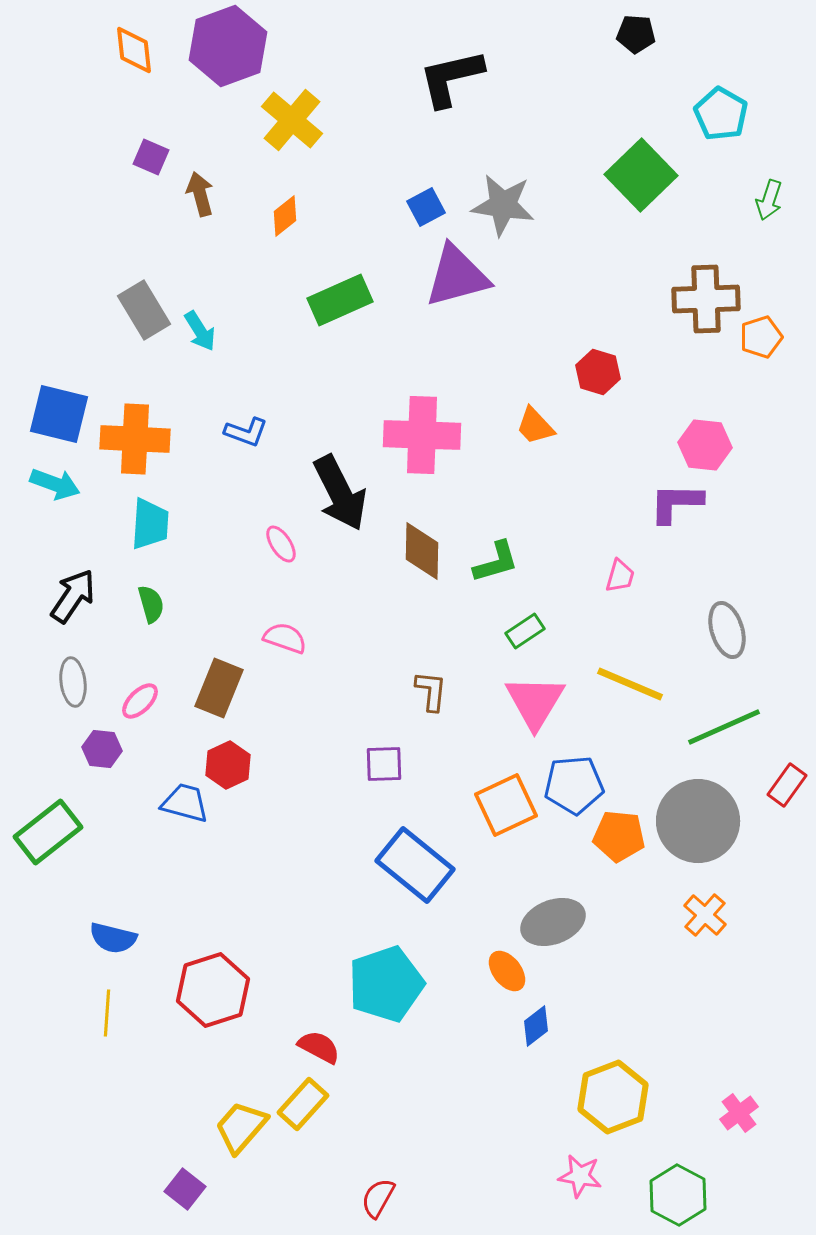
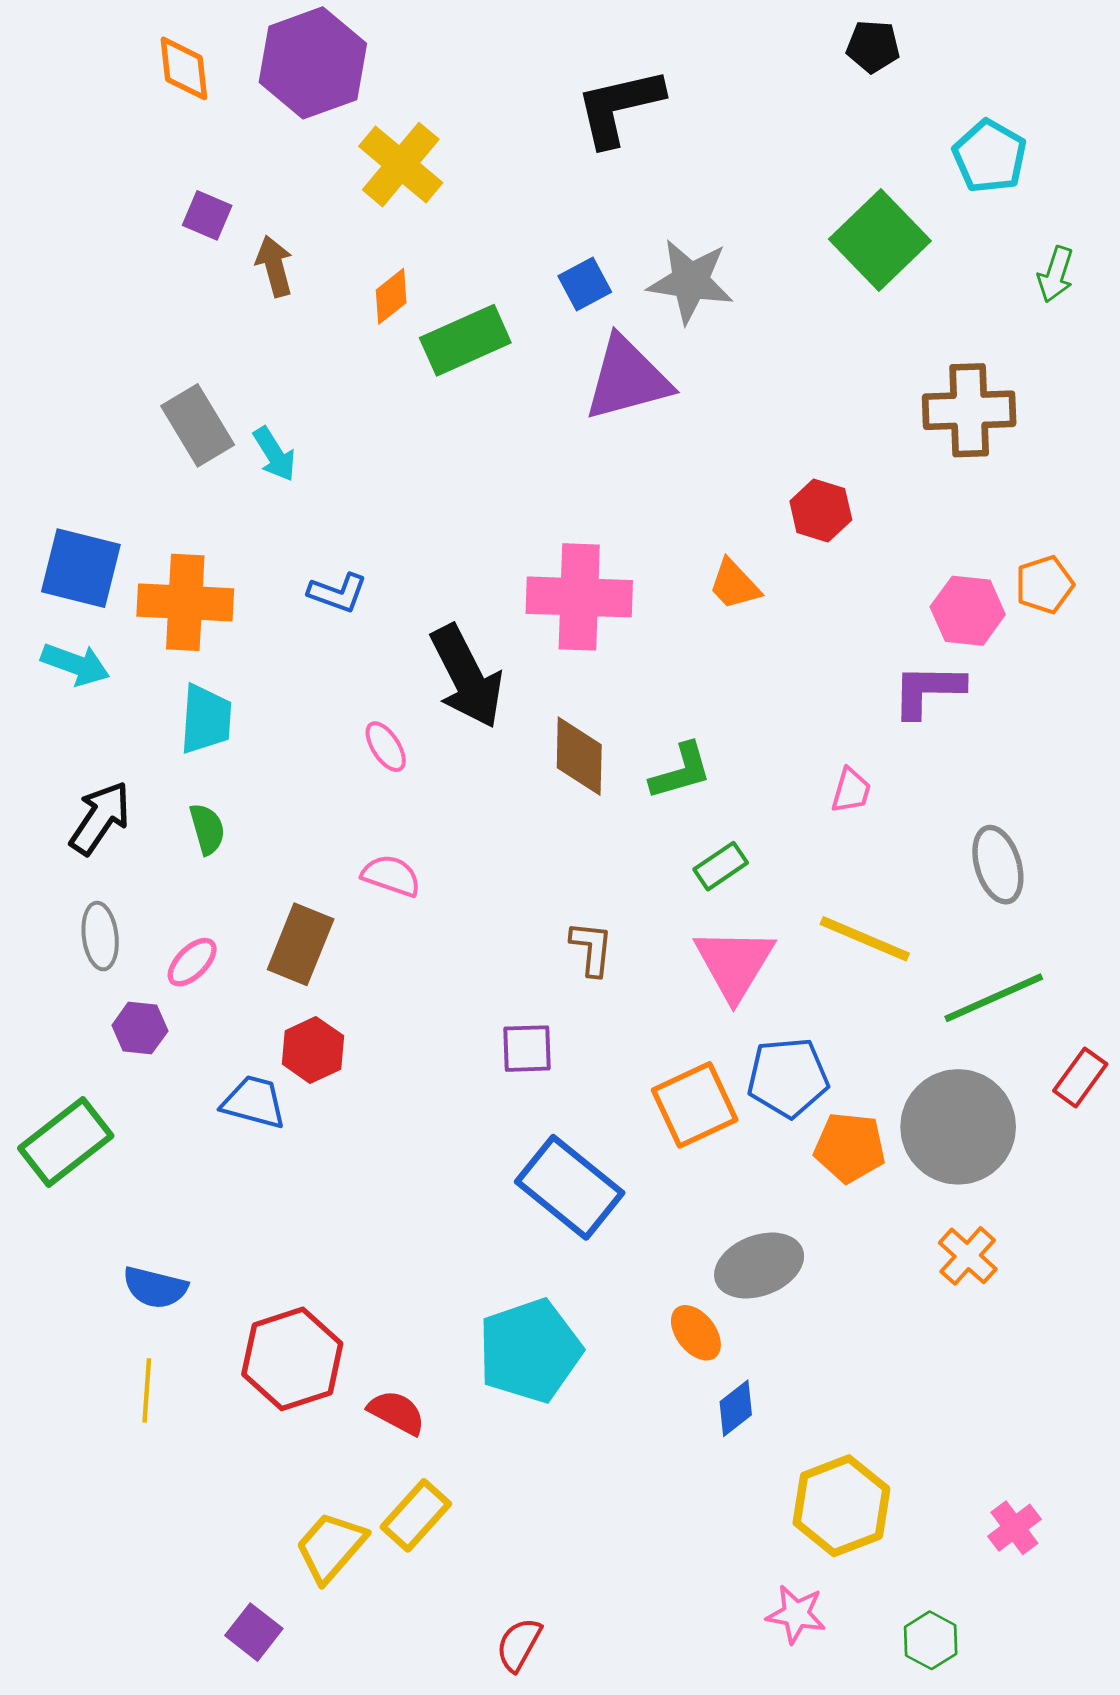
green rectangle: (340, 300) -> (465, 340), moved
orange pentagon: (761, 337) -> (1045, 585), moved
red semicircle: (319, 1047) -> (397, 1412), moved
green hexagon: (678, 1195) -> (931, 1640), size x0.7

